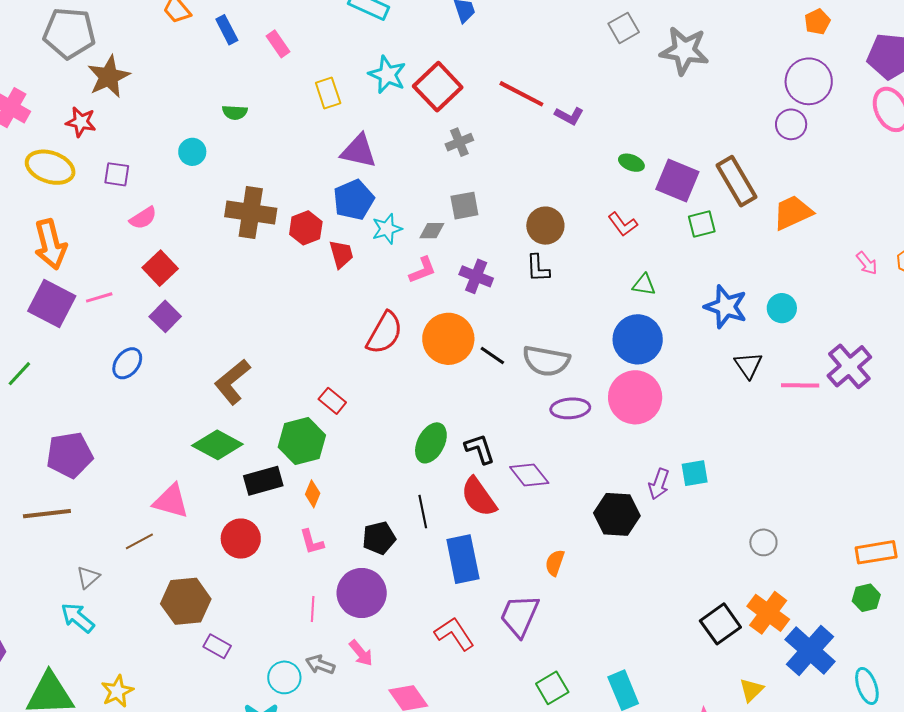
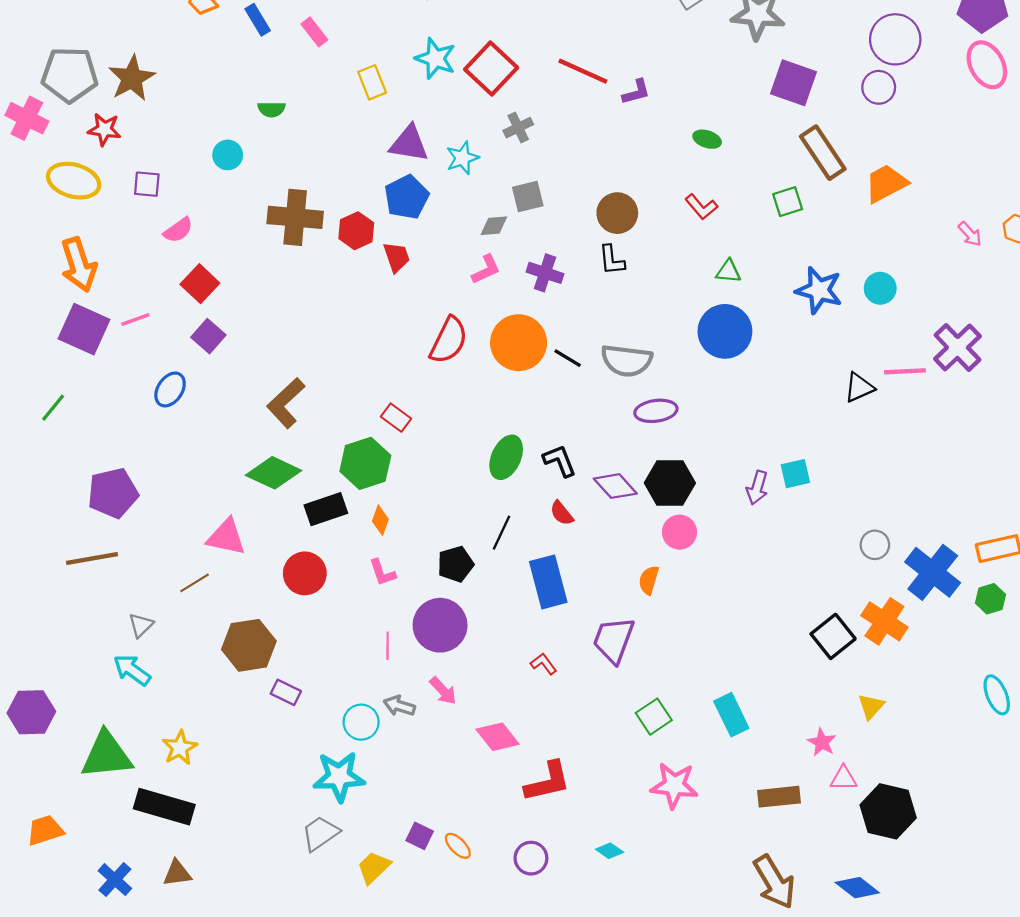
gray pentagon: (69, 33) -> (70, 75), moved
purple L-shape: (569, 116) -> (636, 92), turned -40
purple square: (677, 181) -> (794, 83), moved
cyan star: (387, 229) -> (462, 158), moved
black triangle: (748, 365) -> (859, 388), moved, turned 44
pink circle: (635, 397) -> (679, 532), moved, size x0.6
red semicircle: (479, 497) -> (562, 513), size x0.6
black line: (423, 512) -> (502, 533), turned 40
black hexagon: (617, 514) -> (670, 483), moved
red L-shape: (454, 634) -> (544, 664), size x0.6
blue cross: (810, 650) -> (933, 572), moved

